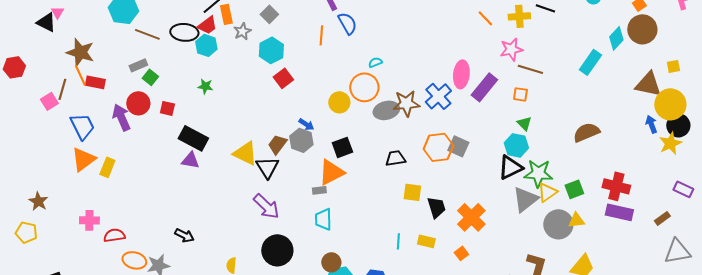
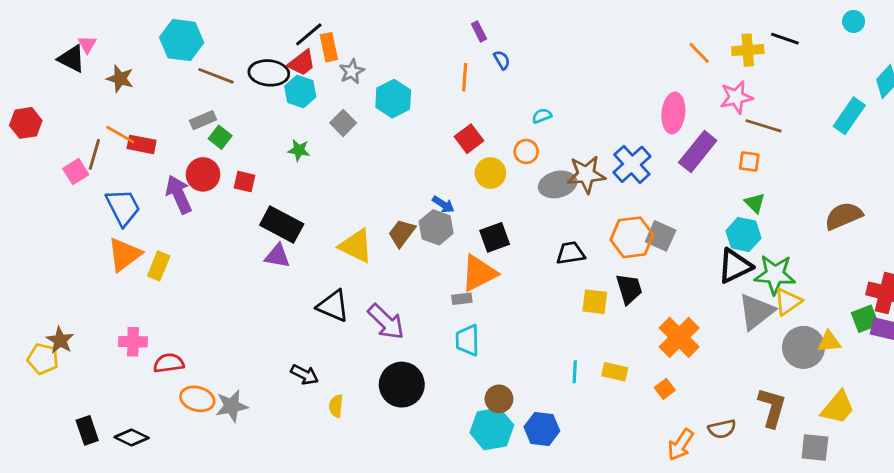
gray square: (269, 14) -> (343, 123), moved
blue semicircle: (347, 23) -> (502, 60), size x0.6
brown star: (80, 52) -> (120, 79), moved, size x0.7
pink ellipse: (461, 74) -> (673, 113), moved
orange line: (80, 75) -> (120, 134), turned -35
red square: (283, 78) -> (469, 139), moved
orange circle: (364, 87) -> (526, 152), size x0.6
black triangle: (267, 167) -> (333, 306), moved, turned -35
green square: (574, 189) -> (865, 319), moved
brown star: (38, 201) -> (60, 340), moved
black trapezoid: (436, 207) -> (629, 289), moved
black arrow: (184, 235) -> (305, 375), moved
brown circle: (331, 262) -> (499, 399), moved

